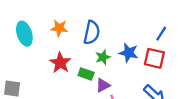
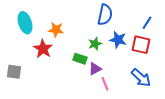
orange star: (59, 28) -> (56, 30), moved
blue semicircle: (92, 33) -> (105, 15), moved
red star: (60, 63) -> (43, 49), moved

